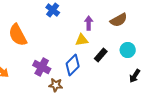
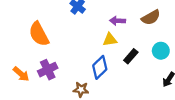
purple arrow: (89, 23) -> (118, 21), turned -88
purple cross: (42, 67) -> (48, 70), moved, turned 36

